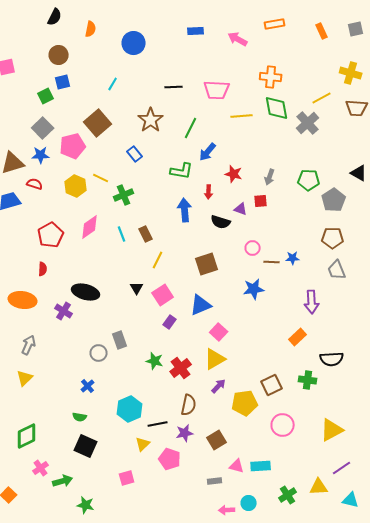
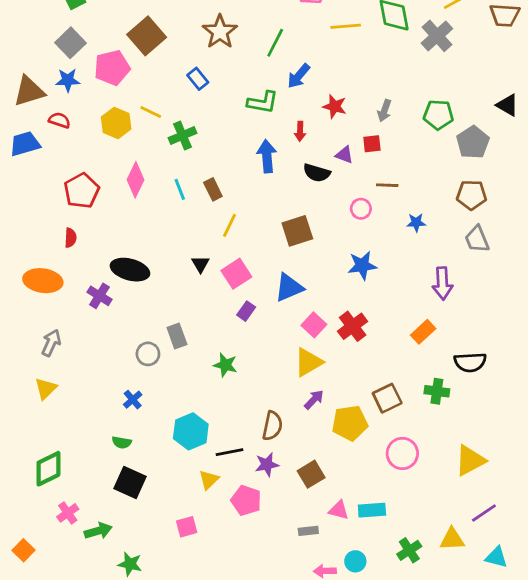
pink diamond: (90, 227) -> (136, 180), turned -30
brown line: (272, 262) -> (387, 185), moved
red cross: (181, 368) -> (353, 326), moved

